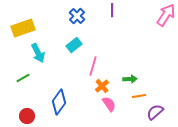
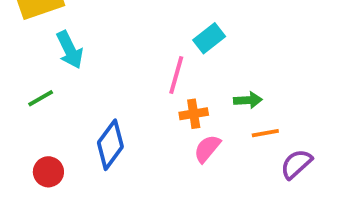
cyan rectangle: (74, 45) -> (209, 38), moved
orange cross: (102, 86) -> (194, 114), turned 32
pink semicircle: (109, 104) -> (207, 149), turned -105

